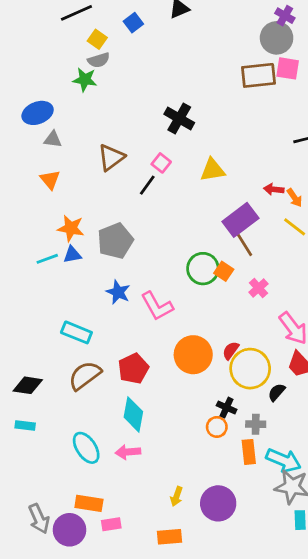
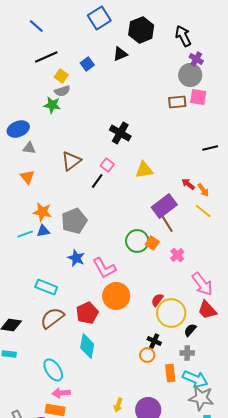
brown rectangle: (258, 75) -> (177, 102), size x0.7
red arrow: (274, 189) -> (188, 184), turned 32
orange circle: (193, 355) -> (116, 296), moved
gray cross: (256, 424) -> (187, 353), moved
pink arrow: (128, 452) -> (61, 393), moved

